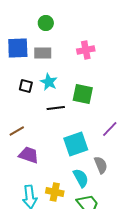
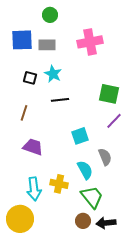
pink cross: (86, 50) -> (90, 42), size x1.4
green square: (83, 94) -> (109, 94), moved
brown line: (17, 131) -> (24, 113), moved, turned -42
cyan square: (76, 144) -> (80, 136), size x0.7

